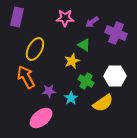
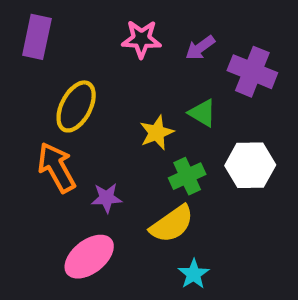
green triangle: (84, 45) -> (202, 113), moved
green cross: (86, 81) -> (187, 176), turned 35
cyan star: (71, 98) -> (194, 274), moved
yellow semicircle: (103, 103) -> (172, 224), moved

